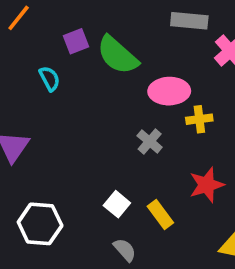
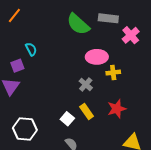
purple square: (76, 41) -> (17, 66), moved
green semicircle: (117, 55) -> (78, 24), moved
yellow rectangle: (160, 214) -> (87, 112), moved

